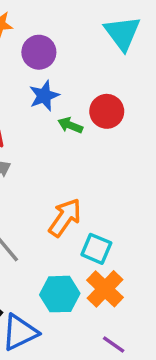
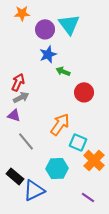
cyan triangle: (122, 33) -> (69, 24), moved
red circle: (107, 111) -> (84, 92), moved
orange cross: (105, 289) -> (94, 160), moved

